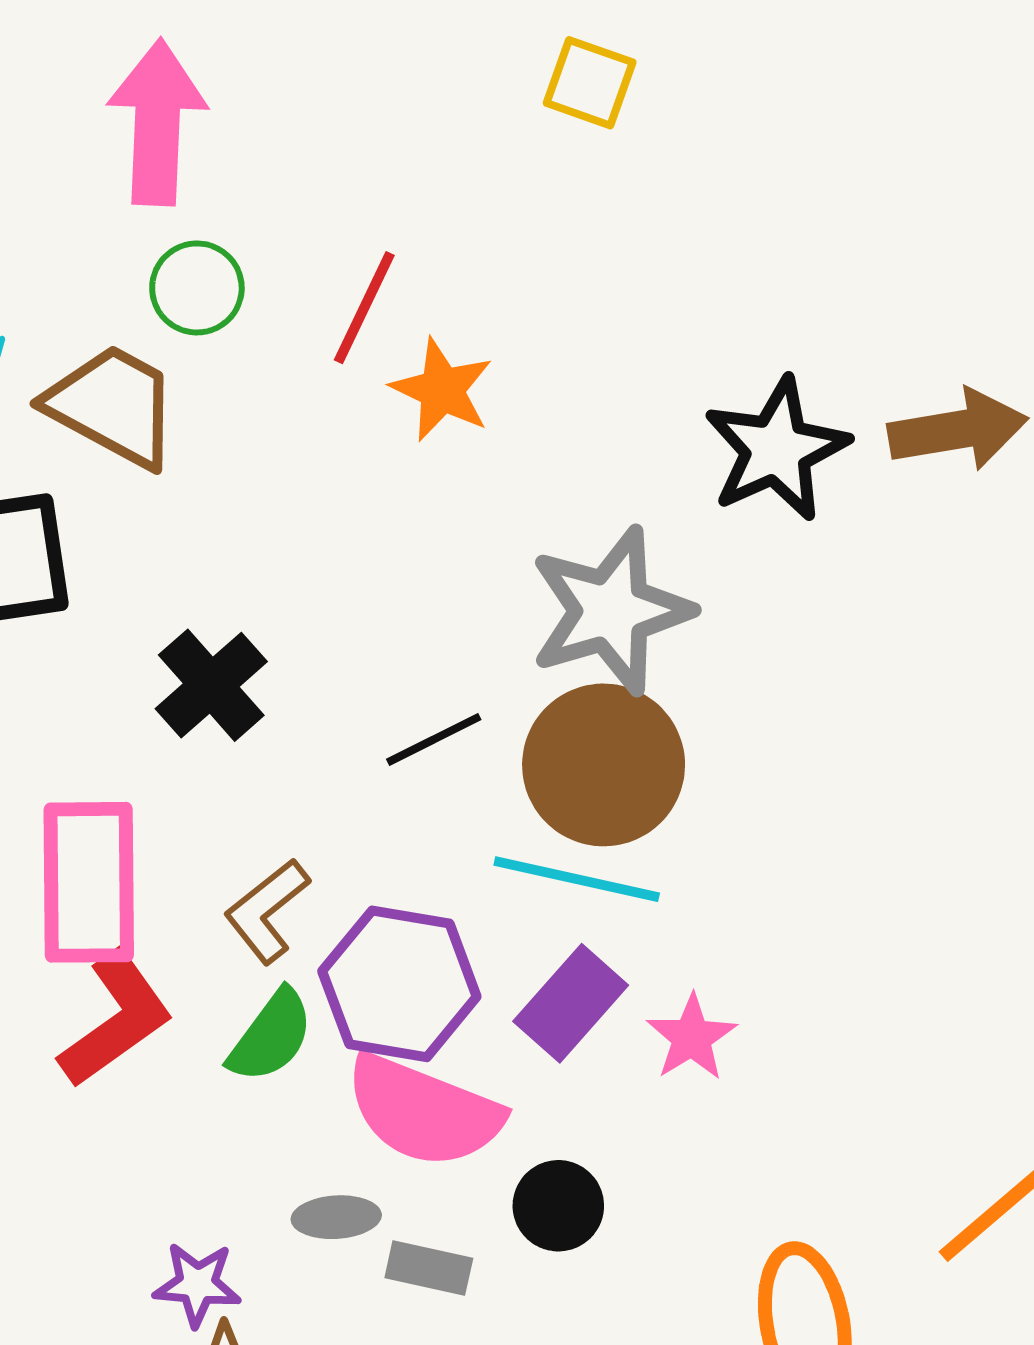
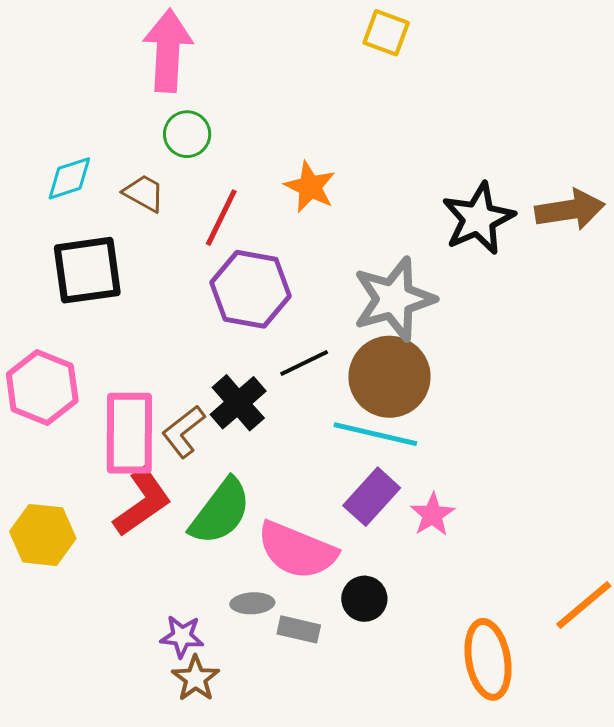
red line: (364, 308) -> (221, 218), moved
brown trapezoid: (113, 406) -> (144, 193), size x0.6
black cross: (211, 685) -> (238, 403), moved
brown L-shape: (267, 911) -> (183, 432), moved
purple hexagon: (399, 984) -> (251, 289), moved
green semicircle: (271, 1036) -> (220, 512), size x1.4

